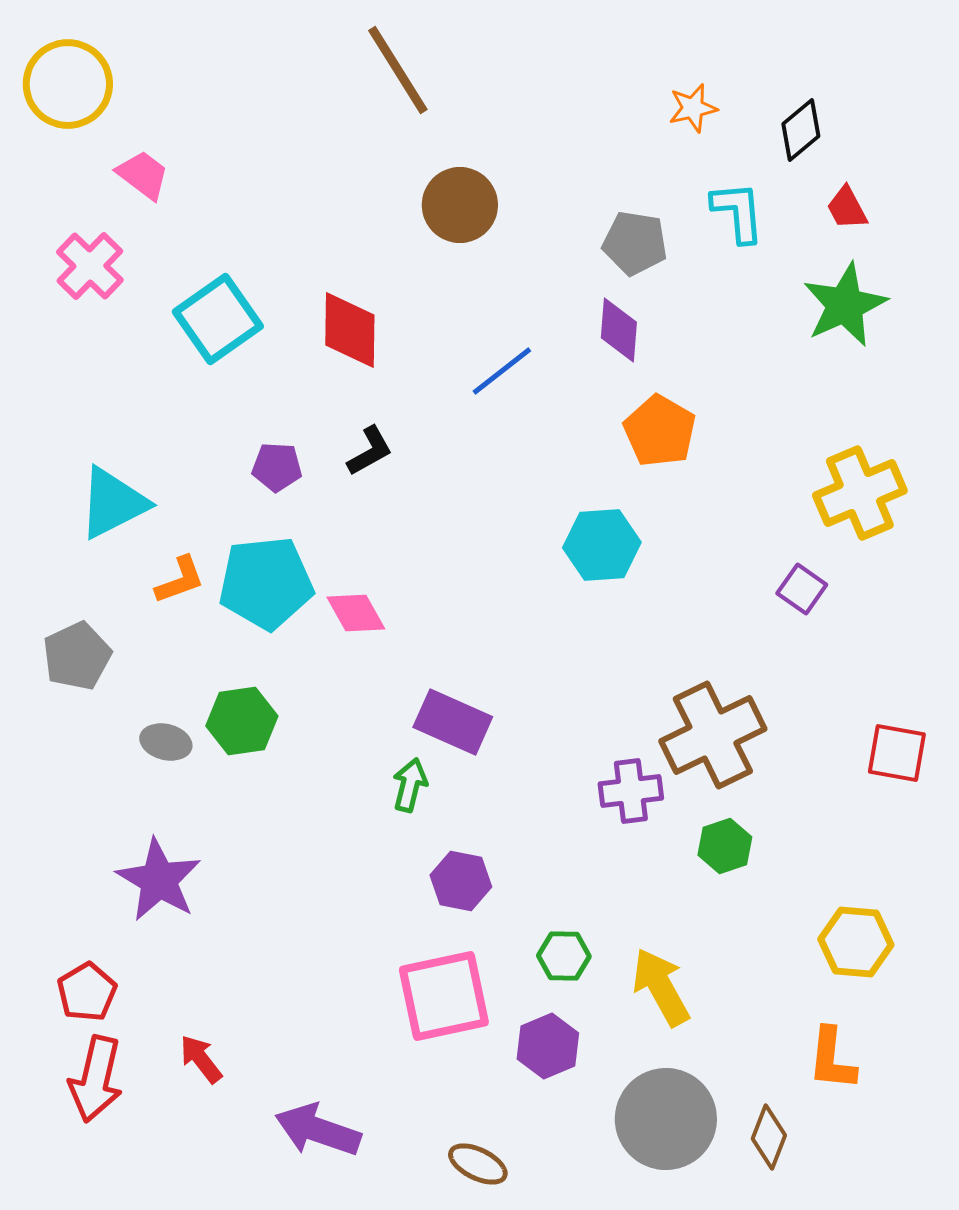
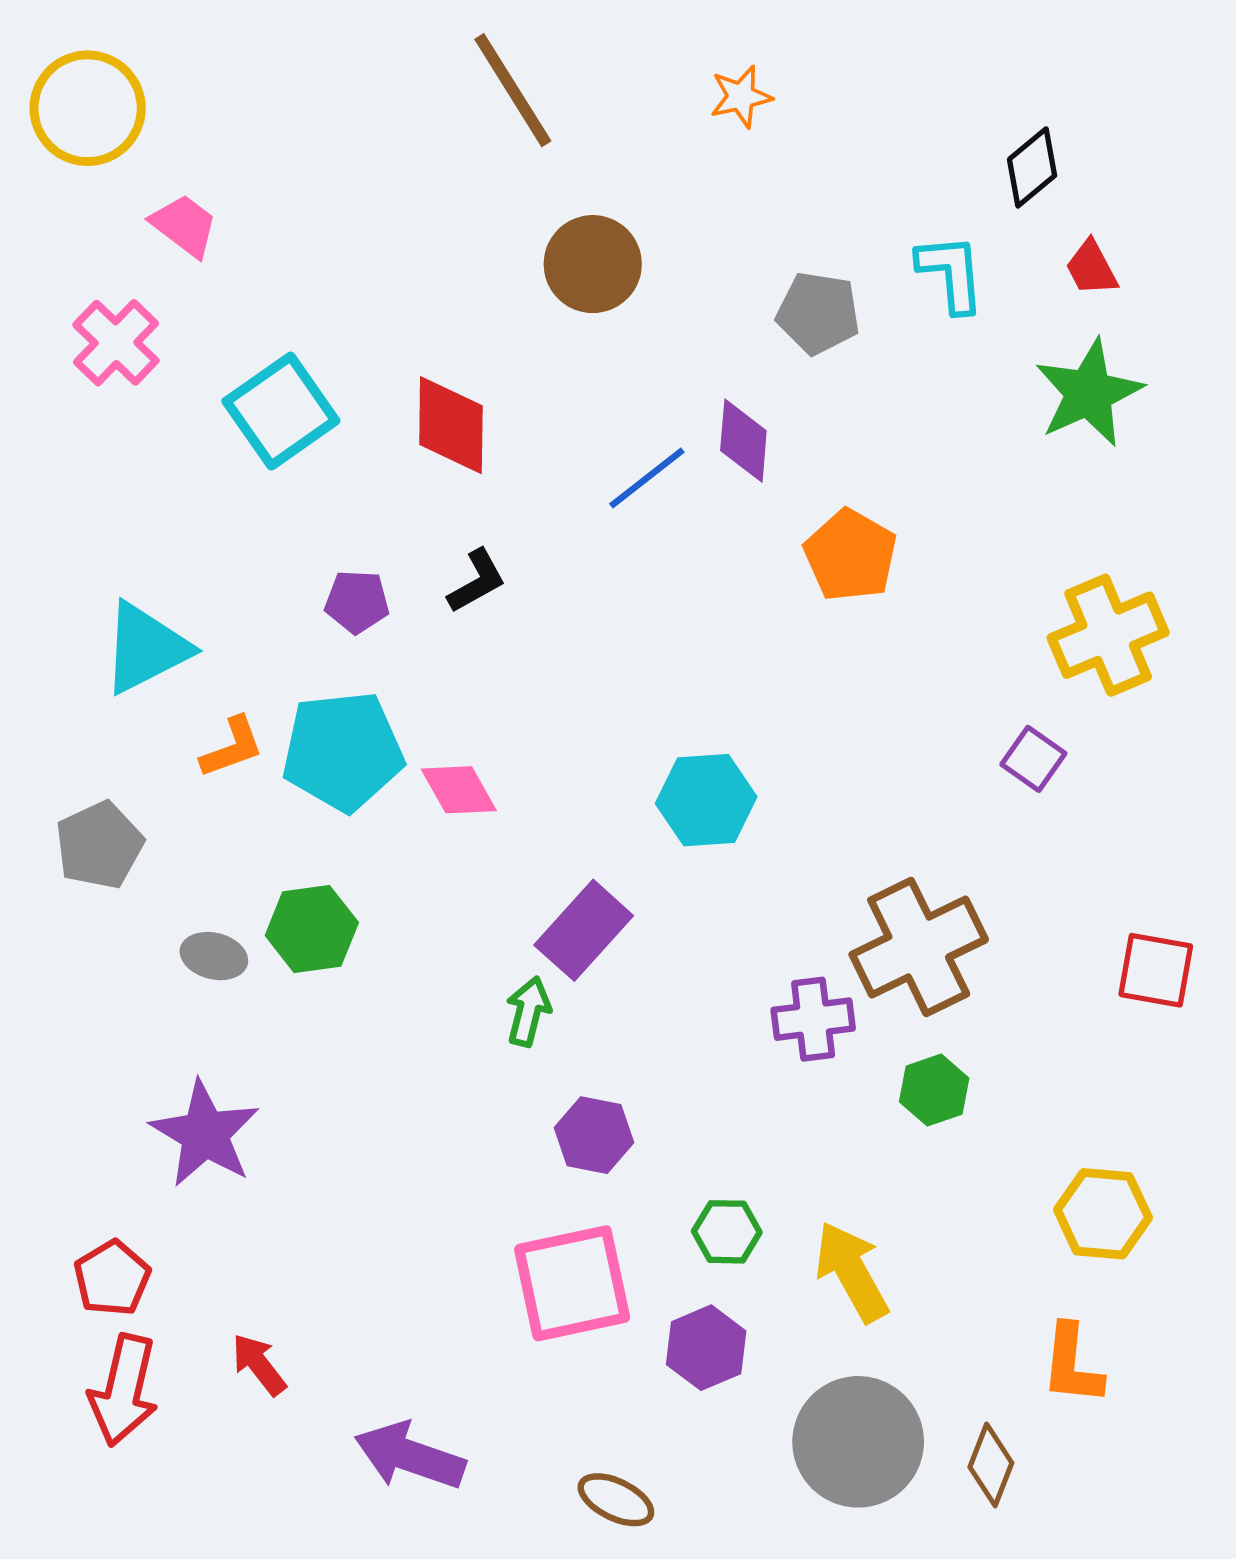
orange star: (693, 108) -> (741, 97), moved
purple diamond: (619, 330) -> (743, 441), moved
cyan hexagon: (602, 545) -> (706, 800), moved
purple rectangle: (453, 722) -> (584, 930), turned -72

